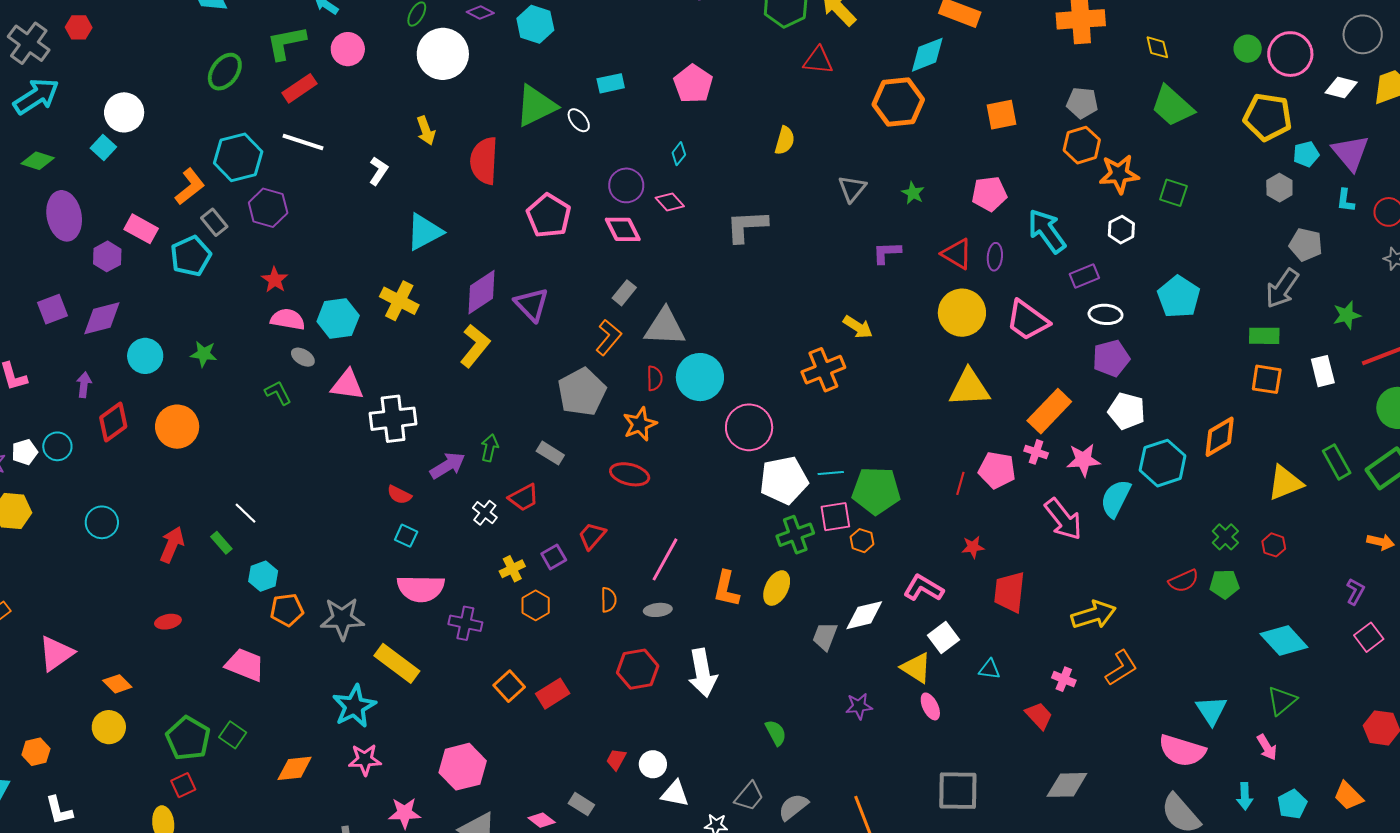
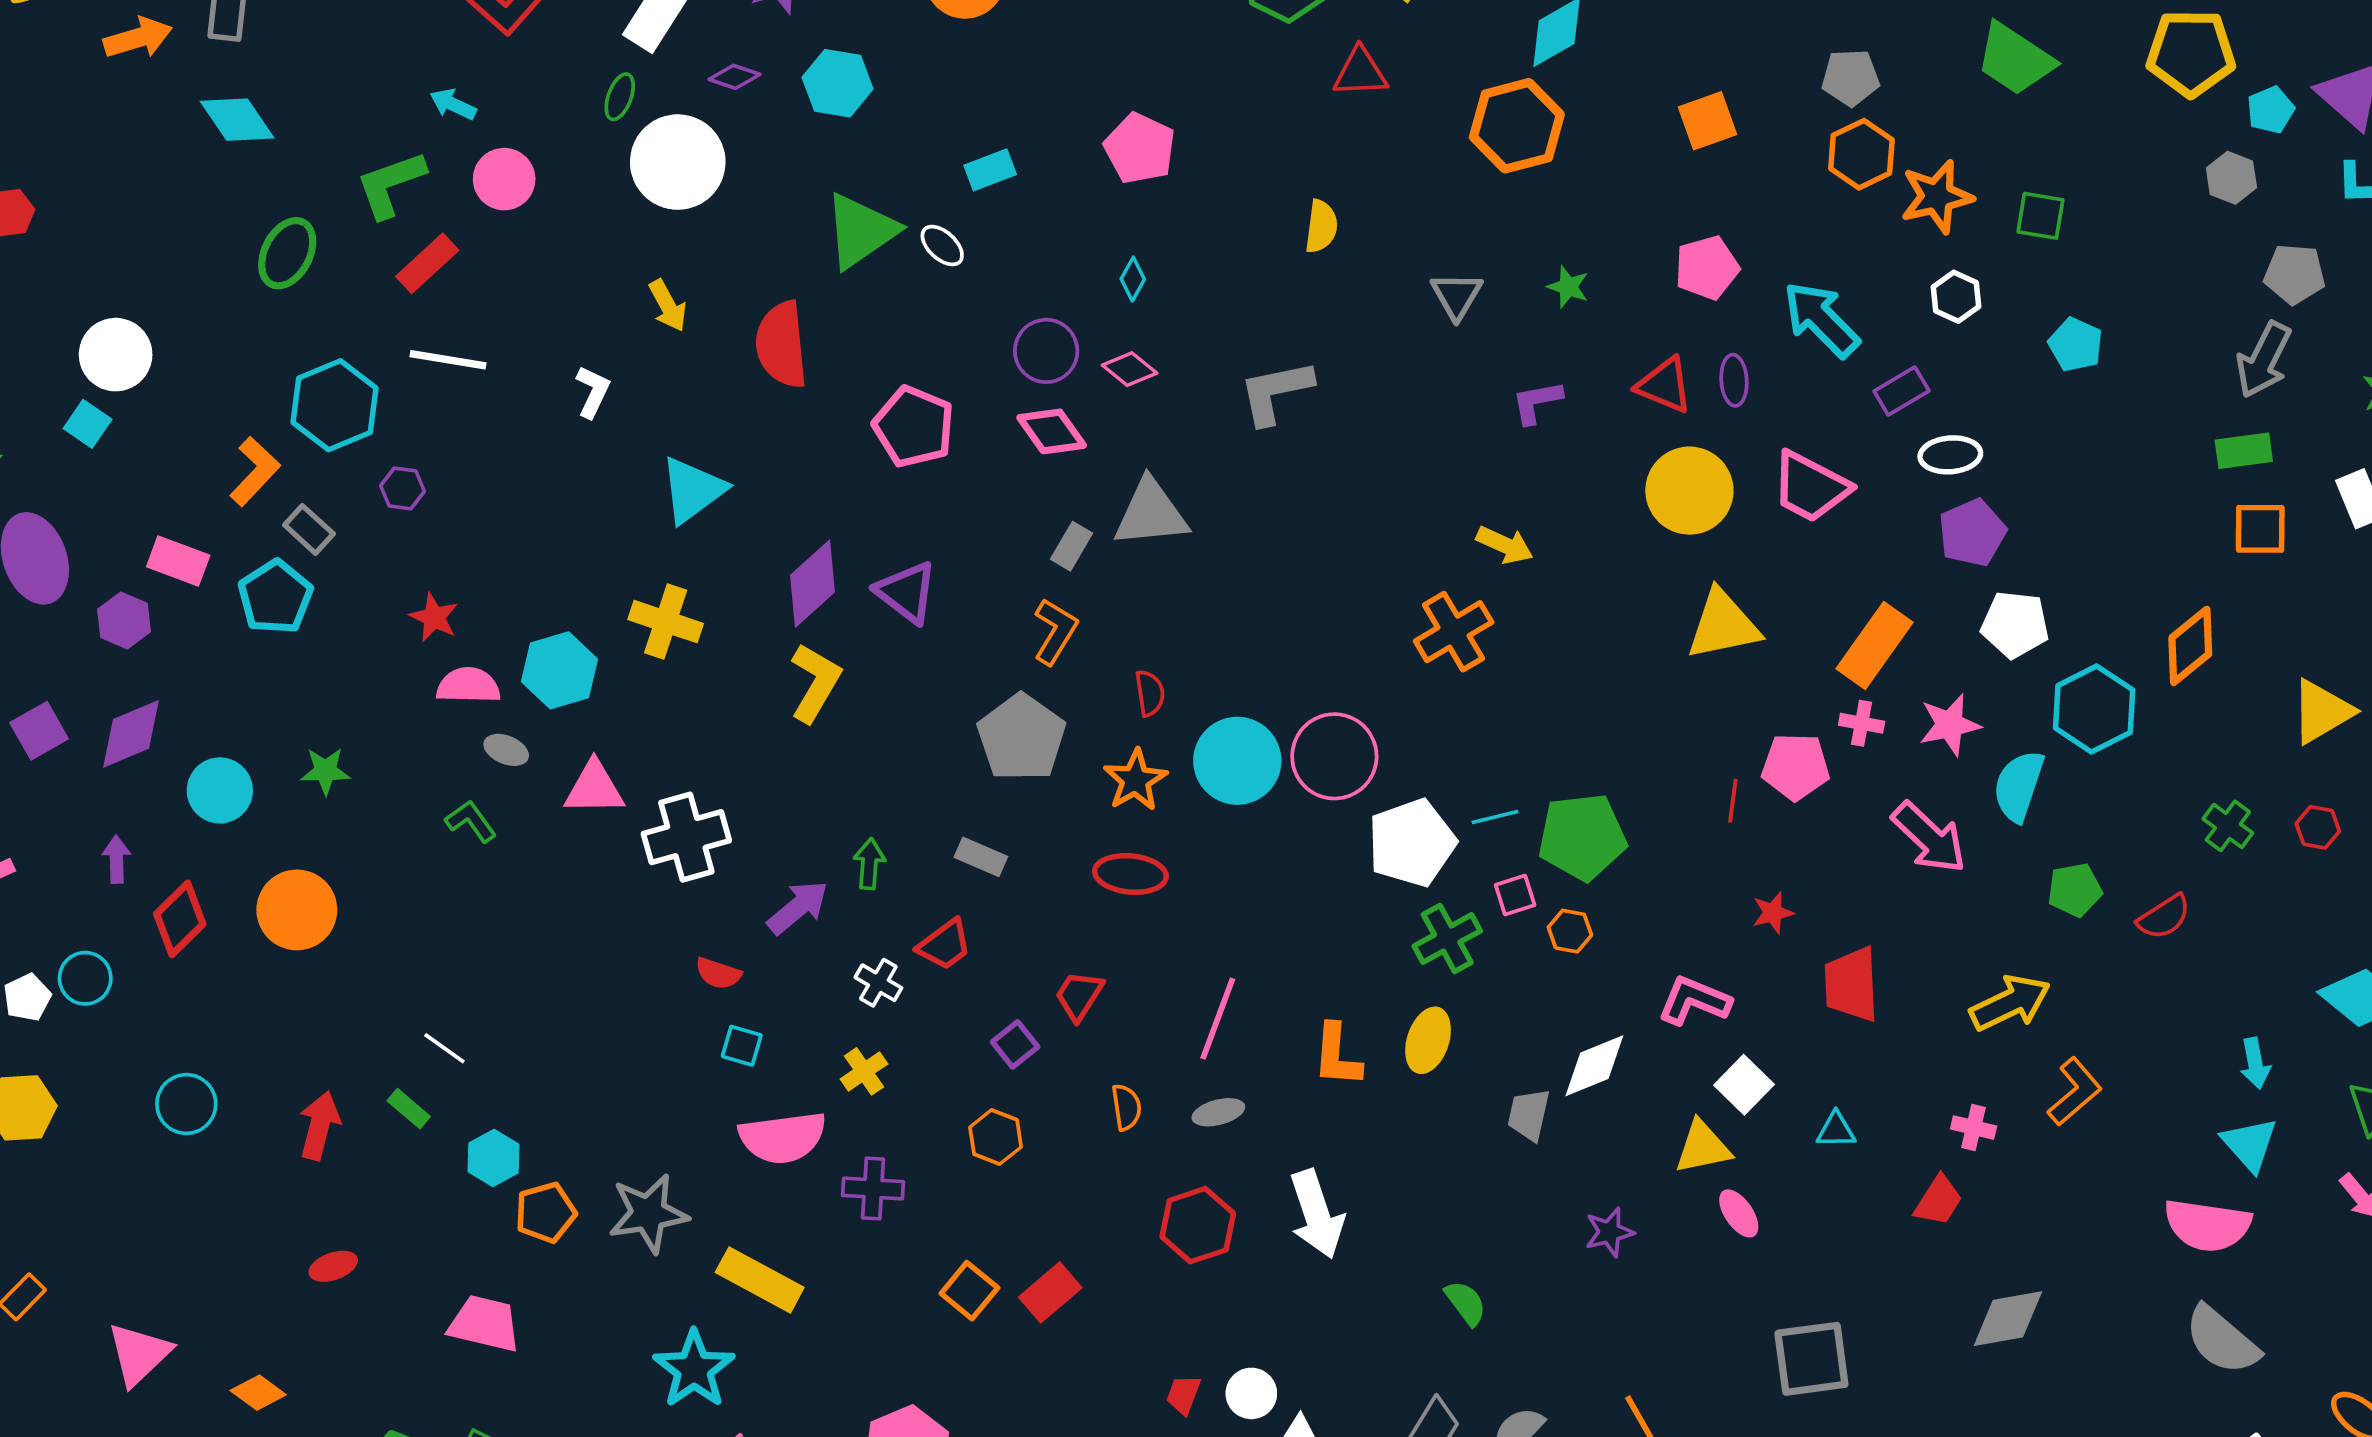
purple hexagon: (268, 208) -> (403, 488), size x0.6
cyan pentagon: (1179, 297) -> (2076, 345), moved, size x0.7
gray triangle: (665, 327) -> (1151, 513), moved
cyan circle: (700, 377) -> (1237, 761), moved
pink square: (835, 517) -> (1515, 895), size x0.7
yellow cross: (512, 569) -> (864, 1071), moved
green pentagon: (1224, 584) -> (2075, 890), moved
yellow triangle: (916, 668) -> (1703, 1147), turned -36
red trapezoid: (1039, 716) -> (1938, 1201), turned 84
cyan arrow: (1245, 796) -> (2255, 1063), moved

